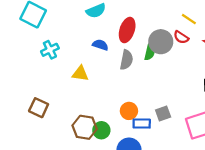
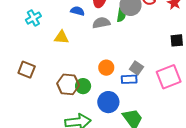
gray semicircle: (126, 60) -> (101, 23), turned -108
gray square: (163, 113) -> (136, 68), turned -32
blue rectangle: (142, 124) -> (129, 79), moved

